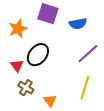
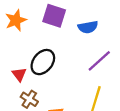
orange star: (18, 29) -> (16, 20), moved

